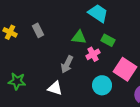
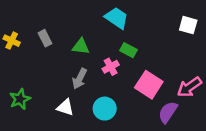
green triangle: (79, 37) -> (81, 47), moved
green star: (17, 81) -> (20, 99), turned -30
cyan circle: (102, 85) -> (105, 109), moved

